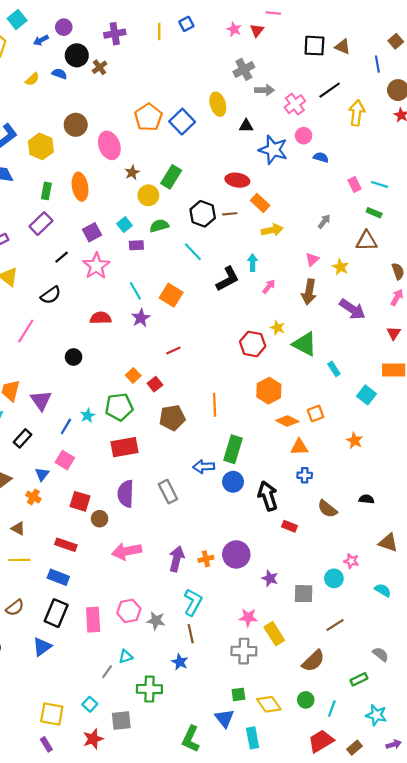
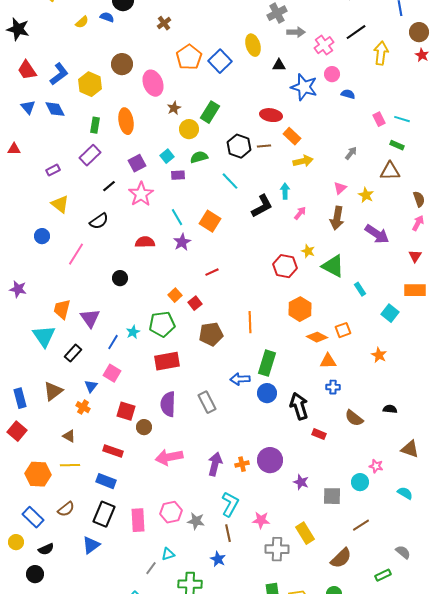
brown cross: (100, 67) -> (164, 23), moved
pink star: (248, 617) -> (261, 520), moved

